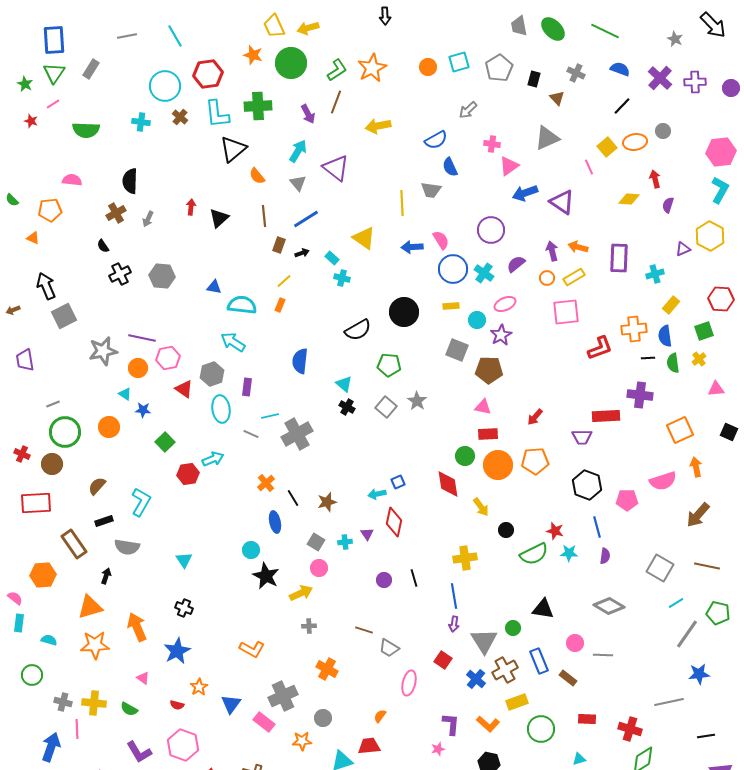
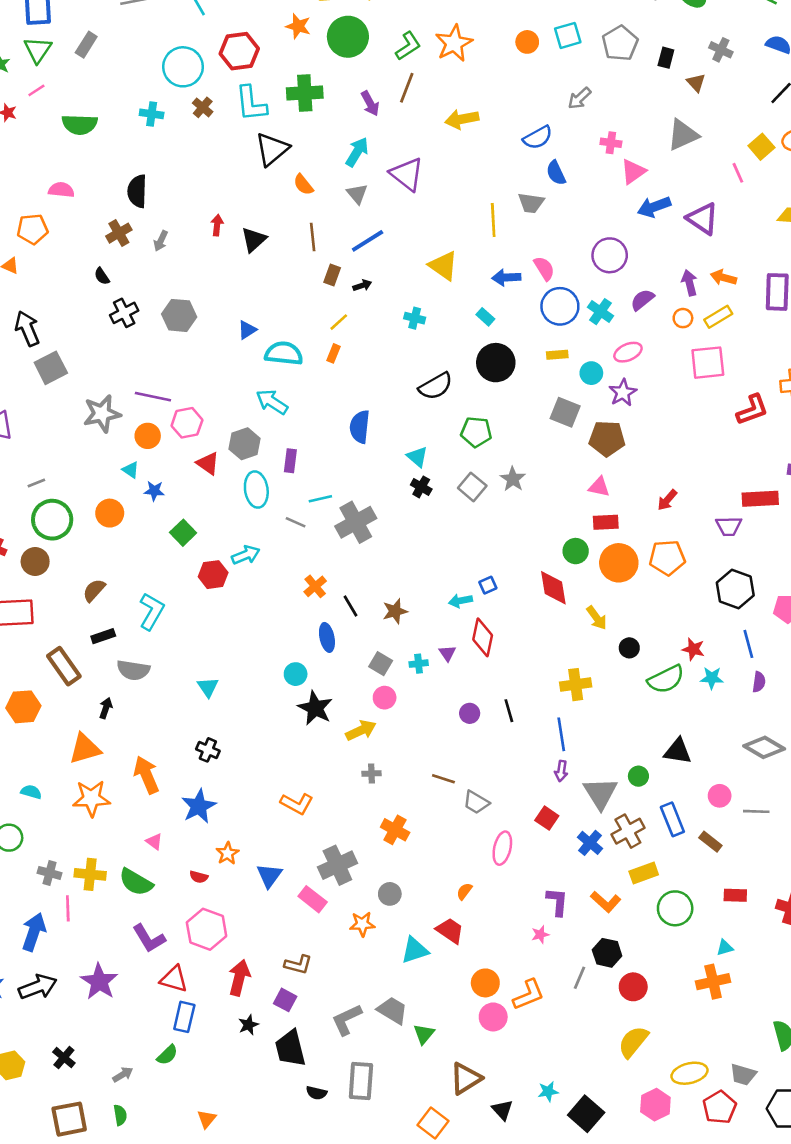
cyan rectangle: (332, 258) -> (485, 317), moved
blue triangle: (214, 287) -> (247, 330), turned -42
green semicircle: (129, 709) -> (136, 882), size x1.5
red trapezoid: (369, 746) -> (450, 931), turned 40

